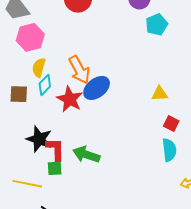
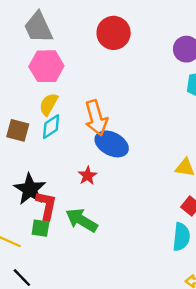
blue ellipse: (97, 88) -> (112, 144), turned 52
red star: (70, 99) -> (88, 176), moved, size x0.6

